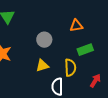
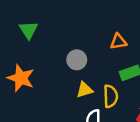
yellow triangle: (42, 66) -> (85, 90), moved

